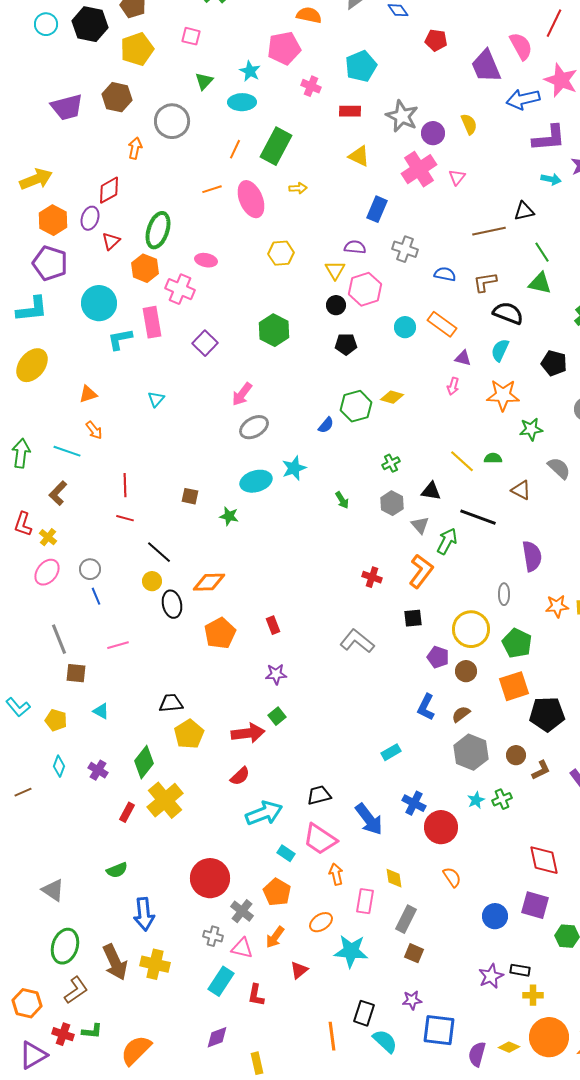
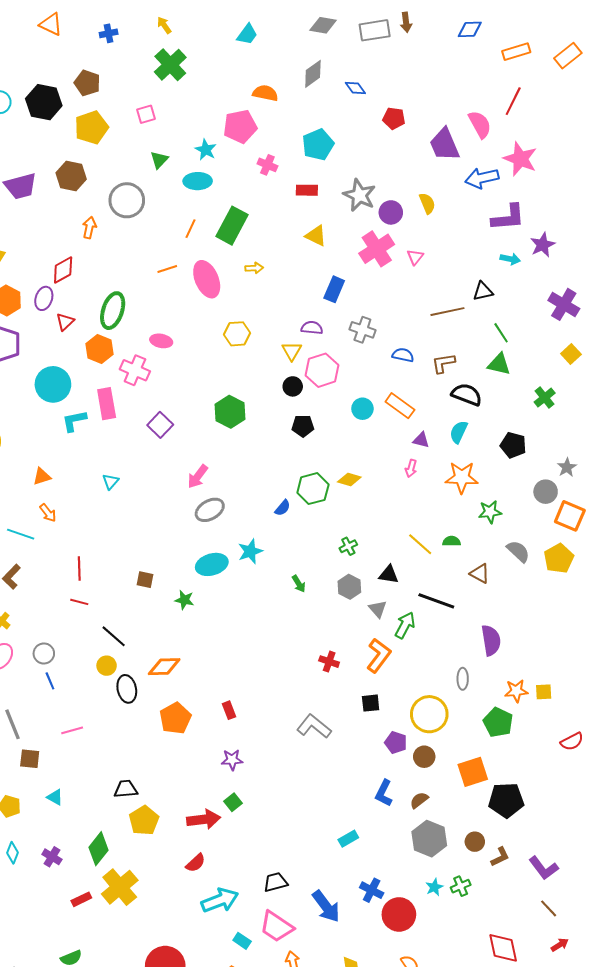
pink square: (191, 36) -> (146, 114), turned -30
green pentagon: (517, 643) -> (498, 722), moved
red rectangle: (127, 812) -> (81, 899), turned 36

